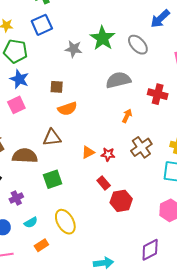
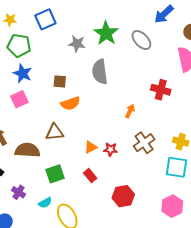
gray semicircle: (118, 80) -> (100, 72), moved, turned -85
red rectangle: (104, 183) -> (90, 176), moved
purple cross: (16, 198) -> (18, 192), turned -32
cyan semicircle: (31, 222) -> (45, 203), moved

